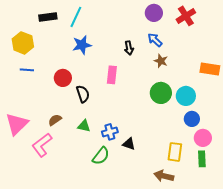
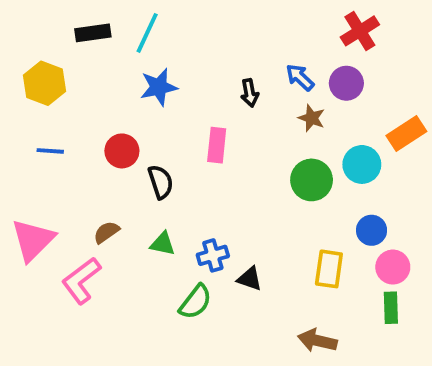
purple circle: (154, 13) -> (346, 83), moved
orange rectangle: (210, 69) -> (406, 134), turned -42
blue line: (27, 70) -> (50, 151), moved
cyan circle: (186, 96) -> (362, 164), moved
yellow rectangle: (175, 152) -> (329, 269), moved

